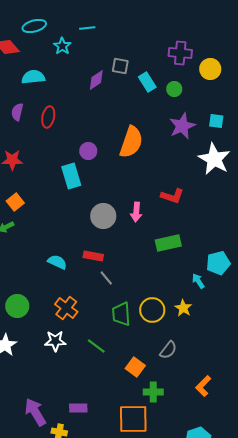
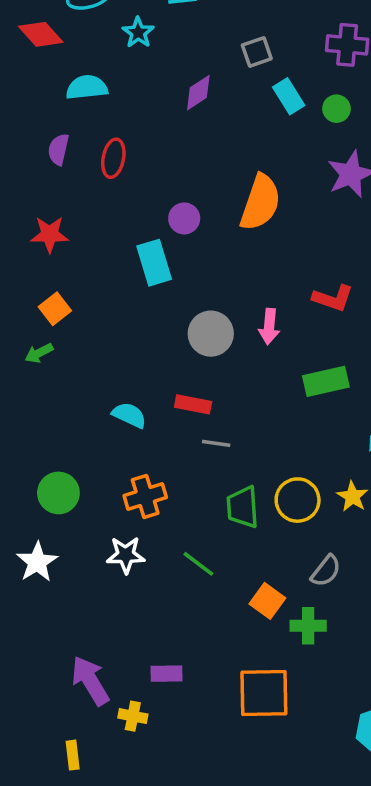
gray square: (120, 66) -> (257, 52), moved, turned -30
gray line: (106, 278) -> (216, 443), turned -42
orange cross: (66, 308) -> (145, 496), turned 35
green cross: (153, 392) -> (308, 626), moved

